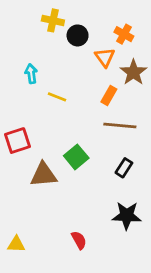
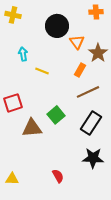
yellow cross: (53, 20) -> (13, 15), moved
orange cross: (124, 34) -> (96, 12), moved, turned -32
black circle: (78, 35) -> (57, 26), size x1.5
brown line: (120, 126) -> (88, 92), turned -30
black rectangle: (124, 168) -> (91, 123), size x1.6

